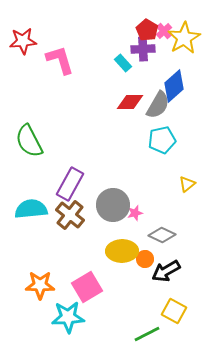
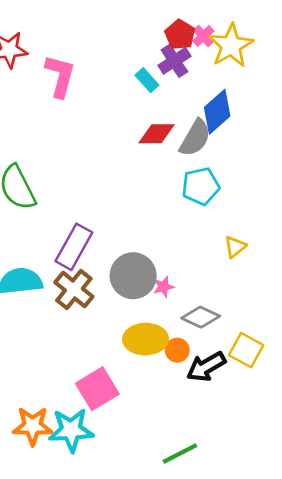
purple cross: (143, 49) -> (174, 61), turned -30
pink L-shape: (60, 60) -> (60, 76), turned 32
orange star: (40, 285) -> (33, 426), moved
yellow square: (174, 311) -> (246, 350), moved

